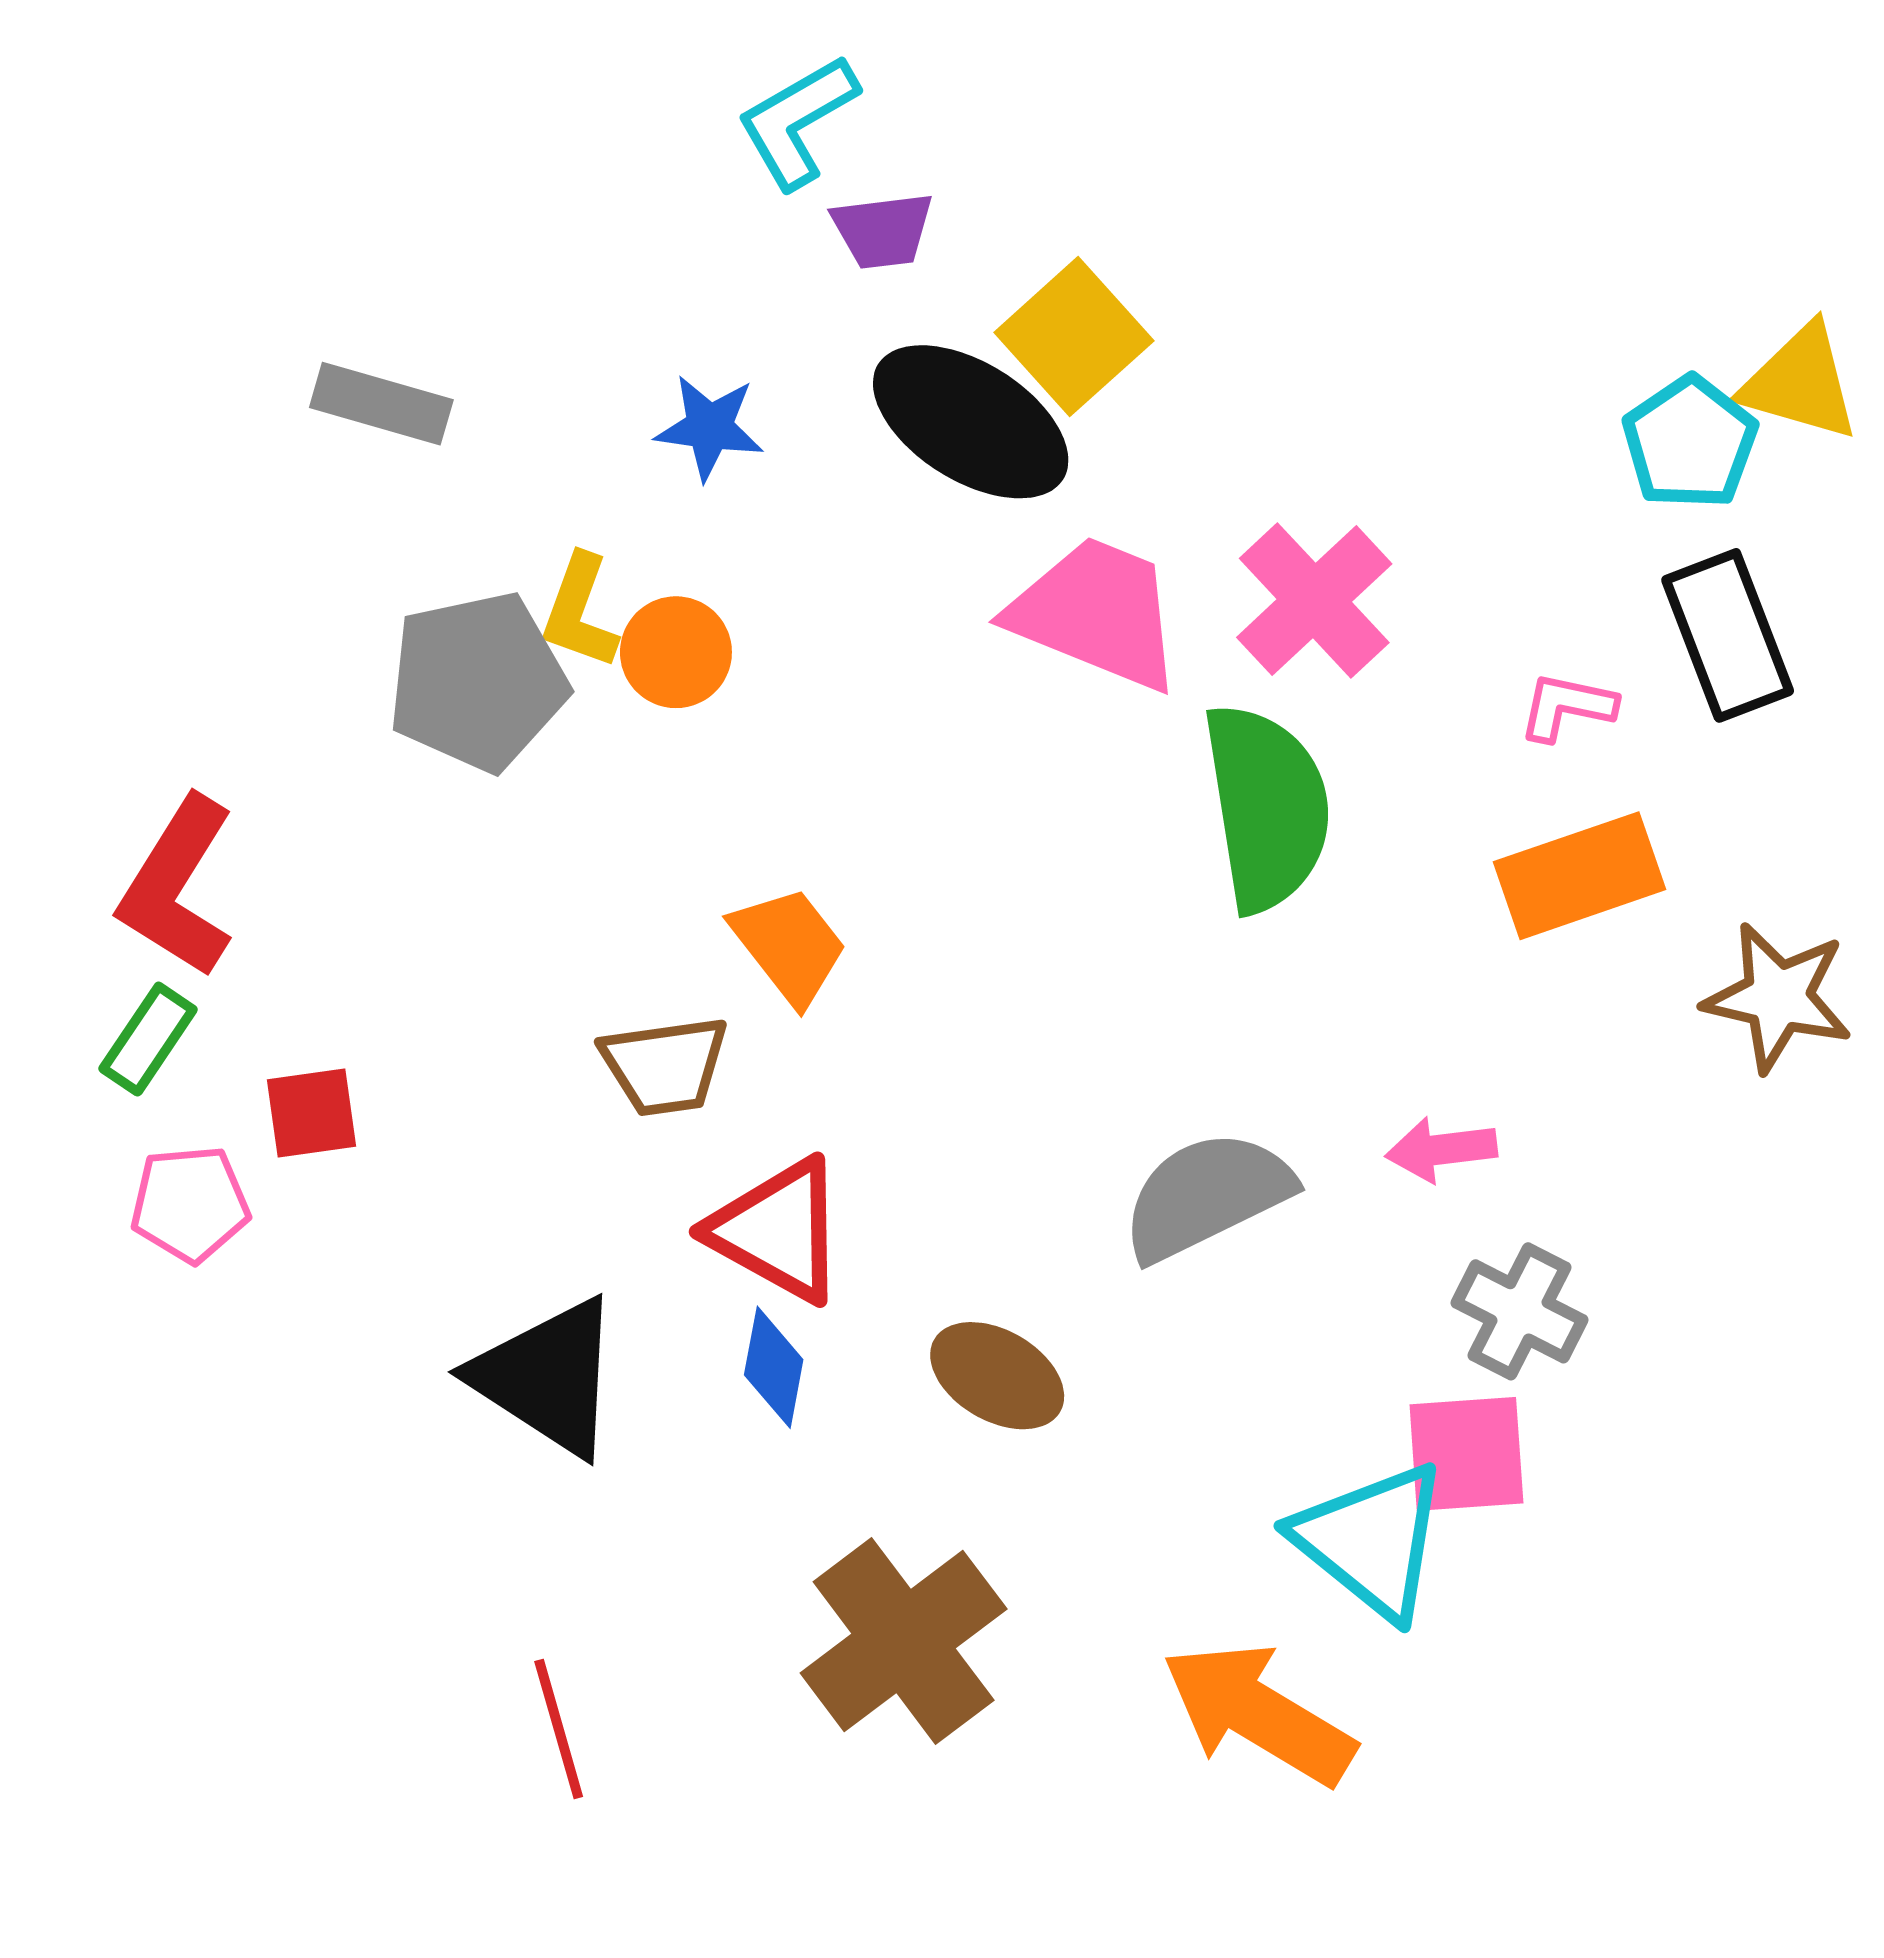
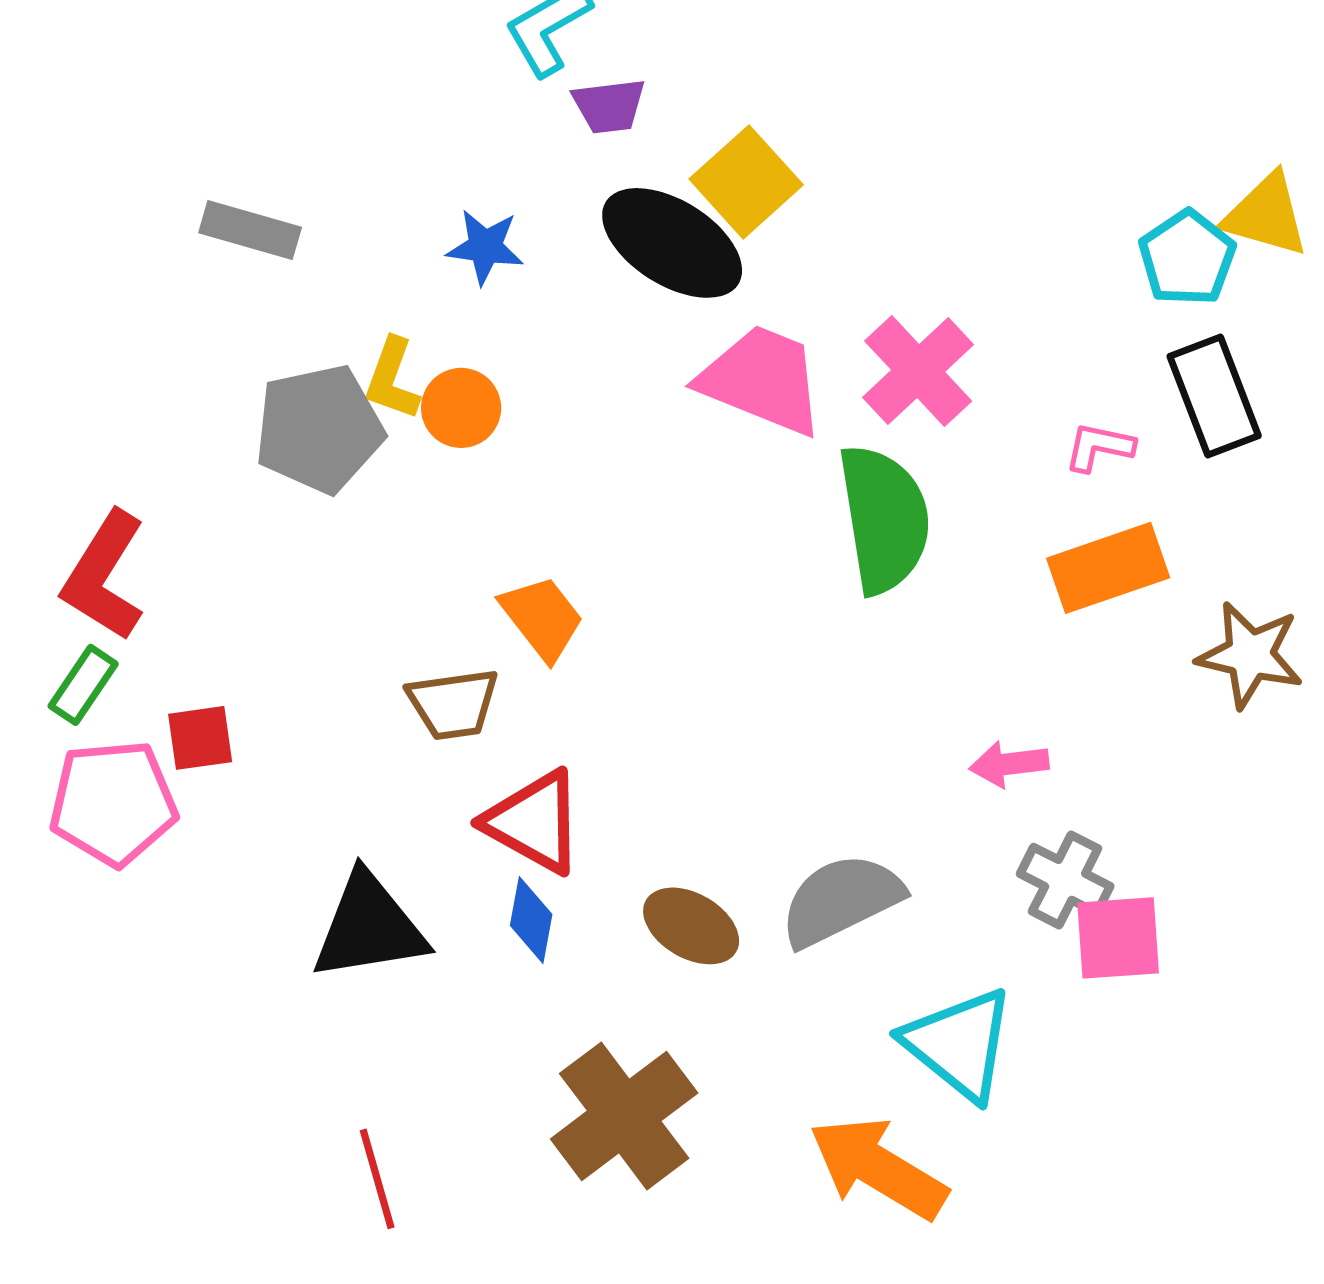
gray semicircle: (1207, 1195) -> (841, 900), moved
pink pentagon: (190, 1204) -> (113, 803), size x1.5
black triangle: (547, 1377) -> (369, 927), turned -42
pink square: (1466, 1454) -> (1118, 938), moved

